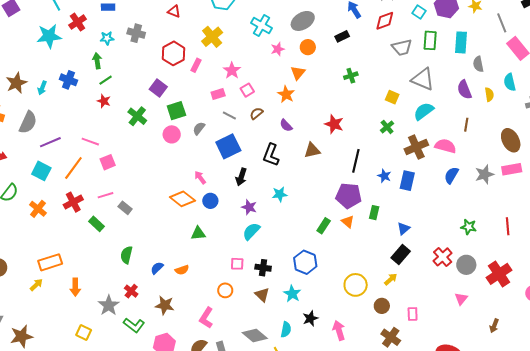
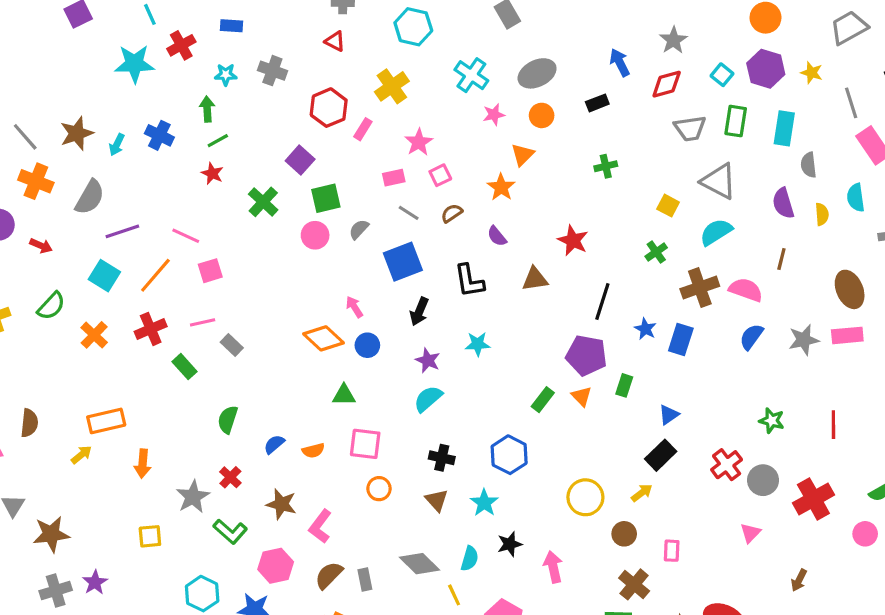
black L-shape: (271, 155) -> (469, 281), turned -35
pink square: (237, 264) -> (365, 444), moved, size x1.5
pink L-shape: (206, 318) -> (320, 526), moved
yellow square: (84, 332) -> (150, 536), turned -35

